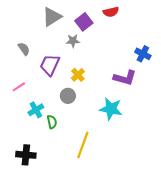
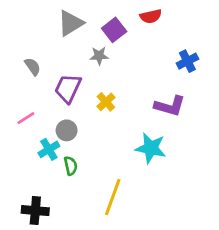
blue cross: (143, 54) -> (187, 61), moved, turned 35
gray circle: (68, 96) -> (67, 130), moved

